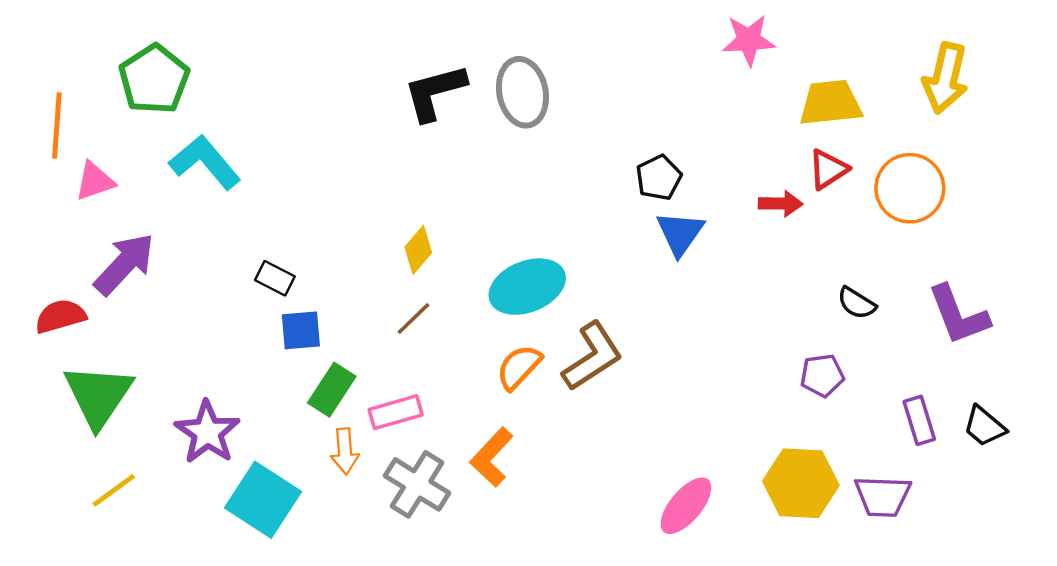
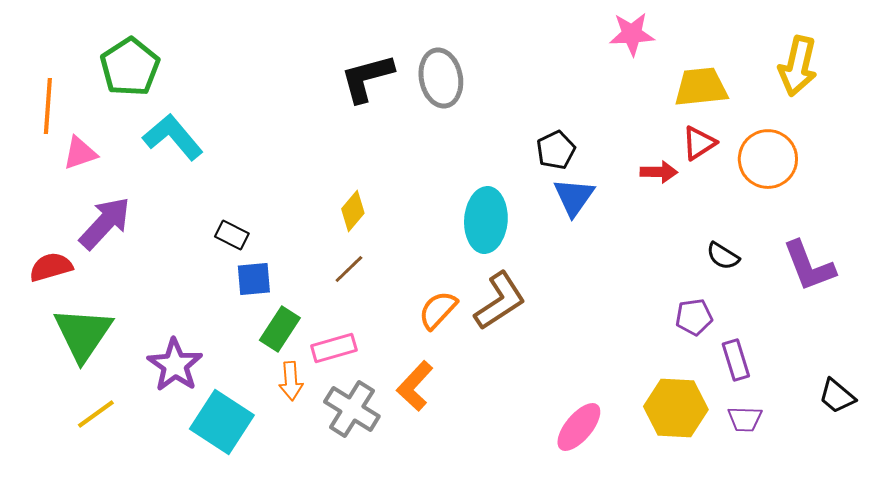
cyan ellipse: (527, 287) -> (486, 220), moved, turned -64
purple rectangle: (919, 420) -> (736, 360), moved
black trapezoid: (984, 426) -> (837, 396), moved
purple trapezoid: (883, 496) -> (745, 419), size x0.7

